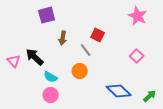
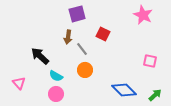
purple square: (47, 15) -> (77, 14), moved
gray line: (86, 50) -> (82, 49), moved
pink square: (137, 56) -> (150, 61), moved, turned -32
pink triangle: (14, 61) -> (19, 83), moved

